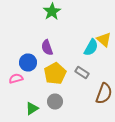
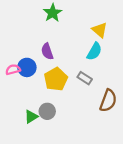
yellow triangle: (104, 40) -> (100, 30), moved
pink semicircle: (16, 78) -> (13, 70), moved
gray circle: (55, 102) -> (47, 111), moved

